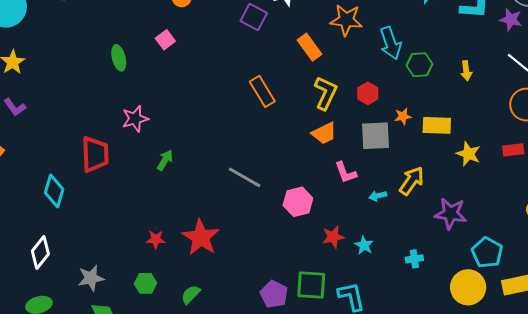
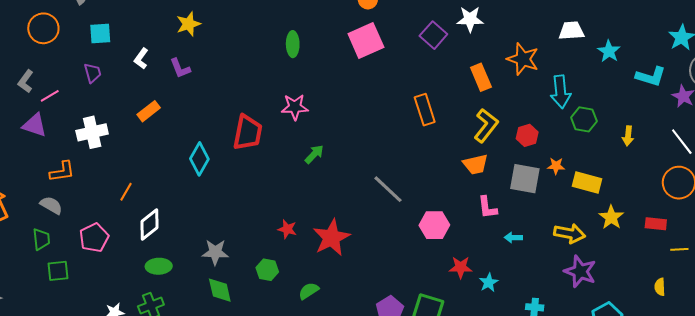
pink square: (165, 40) -> (366, 40), moved, size x1.8
yellow arrow: (412, 181) -> (570, 233), moved, turned 52
white diamond: (40, 252) -> (150, 224), moved

